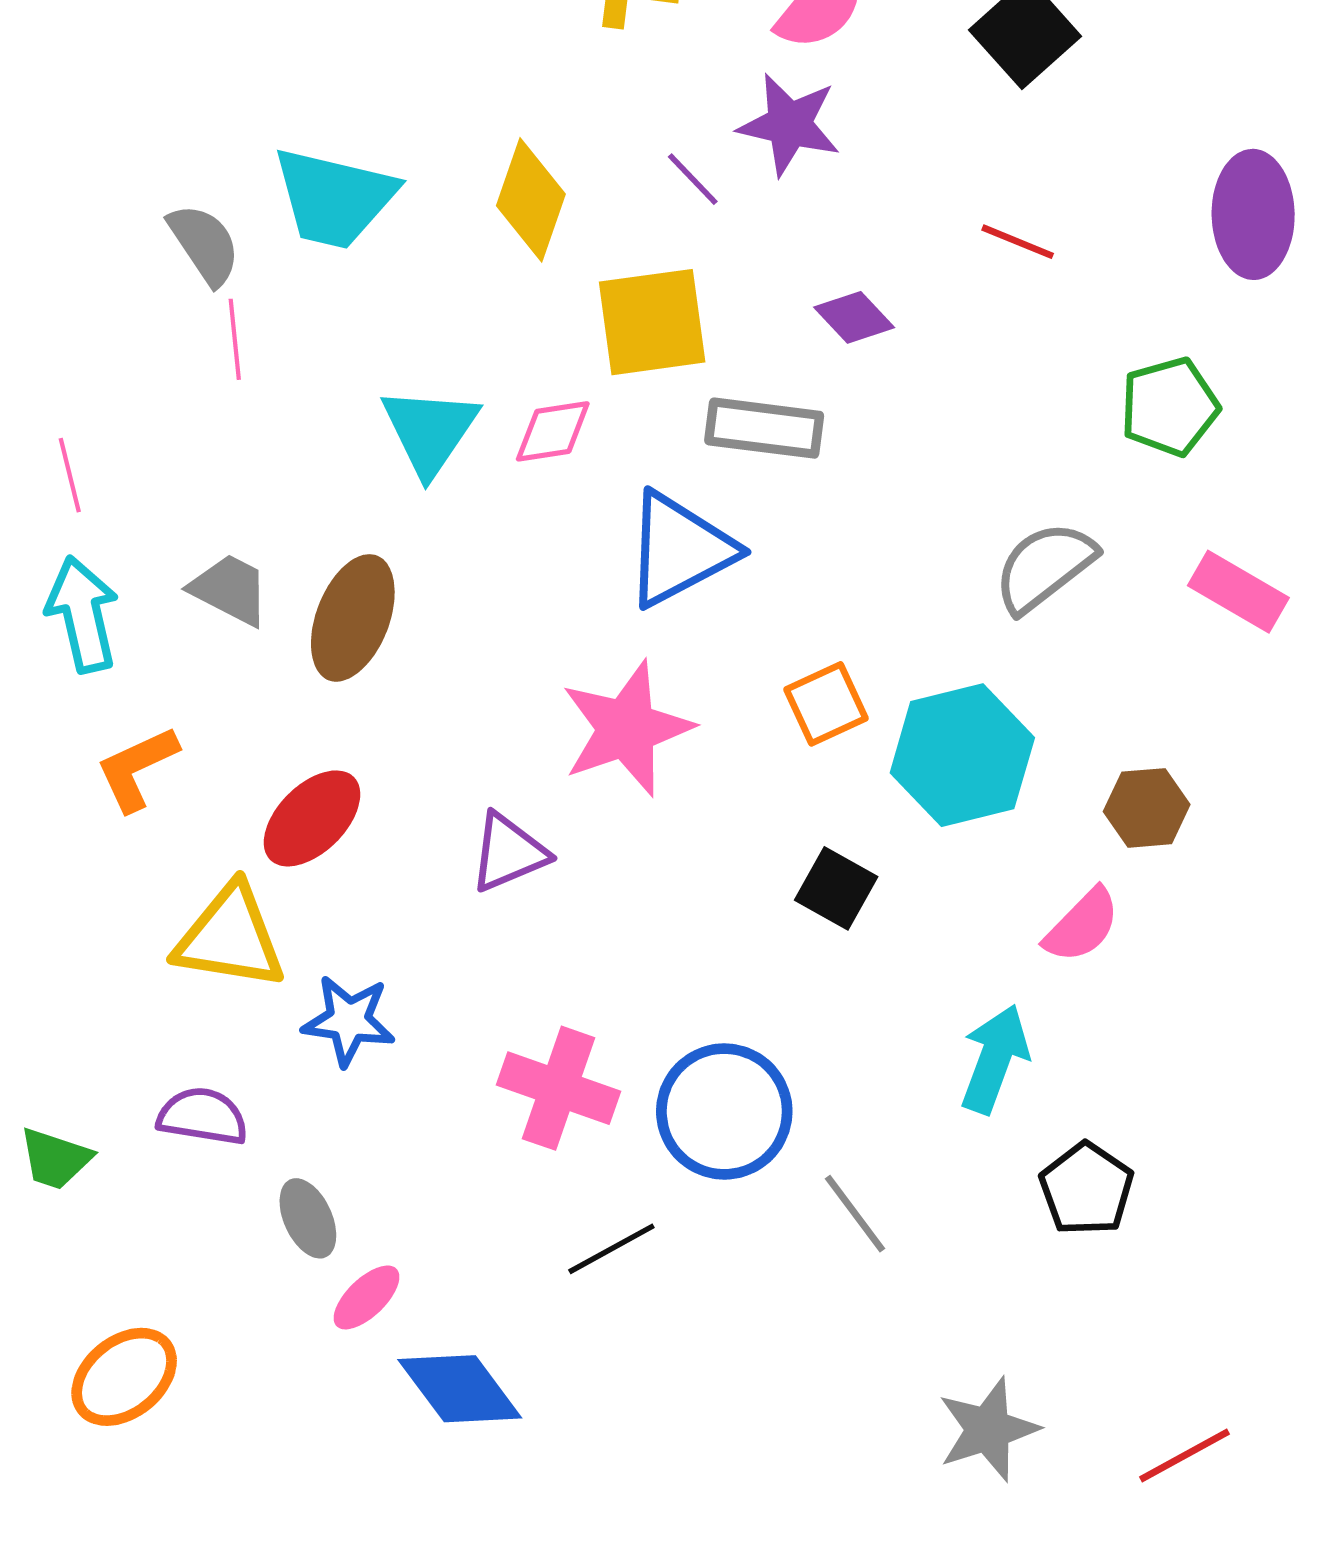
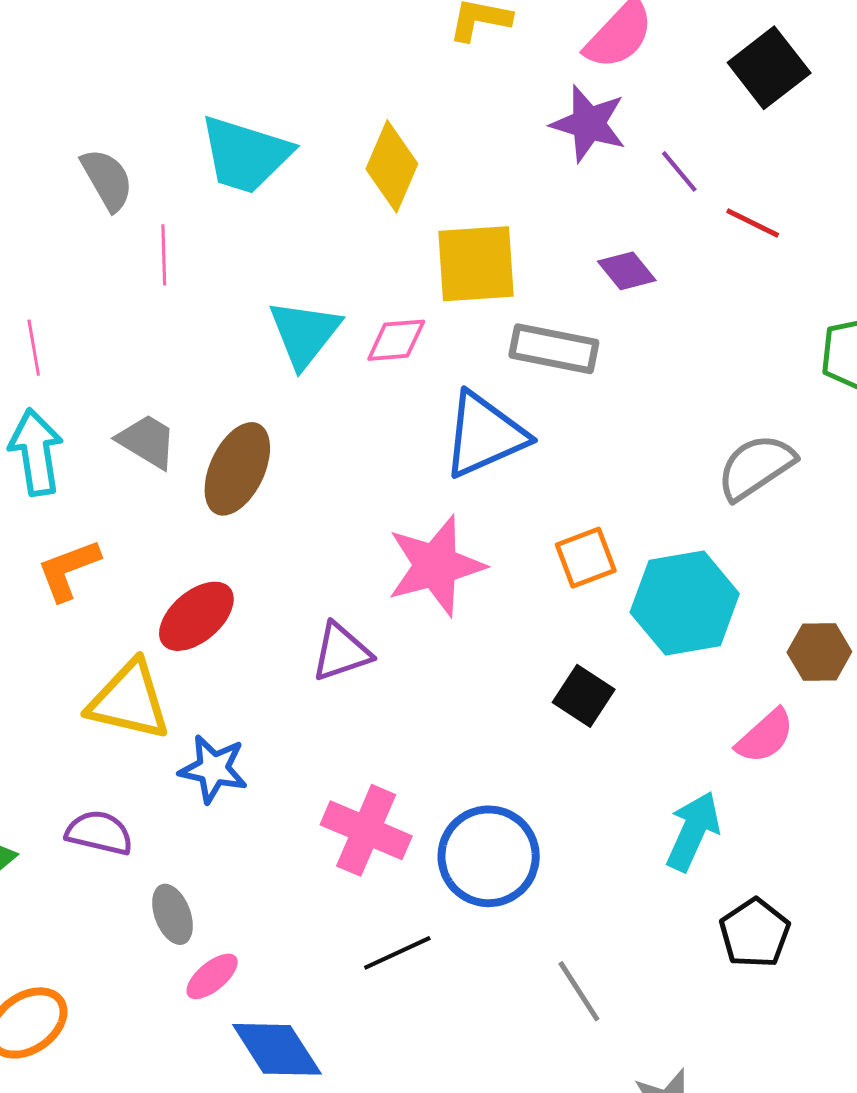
purple line: (693, 179) -> (679, 171), moved
gray semicircle: (204, 244) -> (107, 180), moved
gray line: (855, 1214) -> (579, 991), moved

